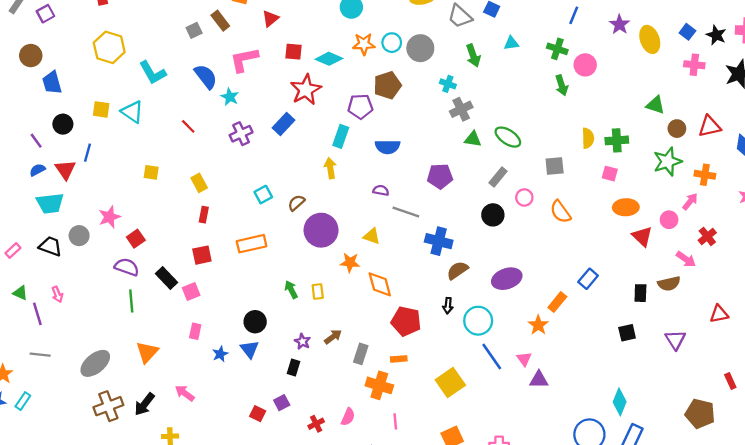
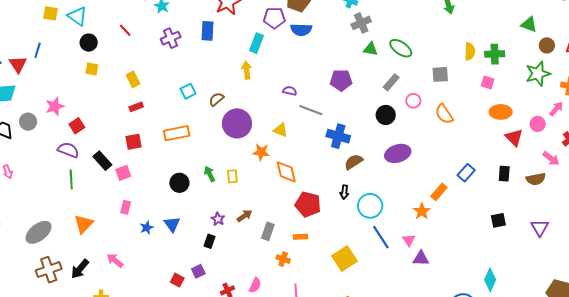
black circle: (63, 124) -> (89, 43), moved
blue rectangle: (284, 124) -> (208, 31), turned -42
blue semicircle: (388, 147) -> (301, 30), moved
red rectangle: (204, 215) -> (136, 107), turned 56
purple ellipse: (507, 279) -> (398, 153), moved
black rectangle: (640, 293) -> (504, 174), moved
black circle: (255, 322) -> (179, 183), moved
orange cross: (379, 385) -> (283, 259), size x0.6

